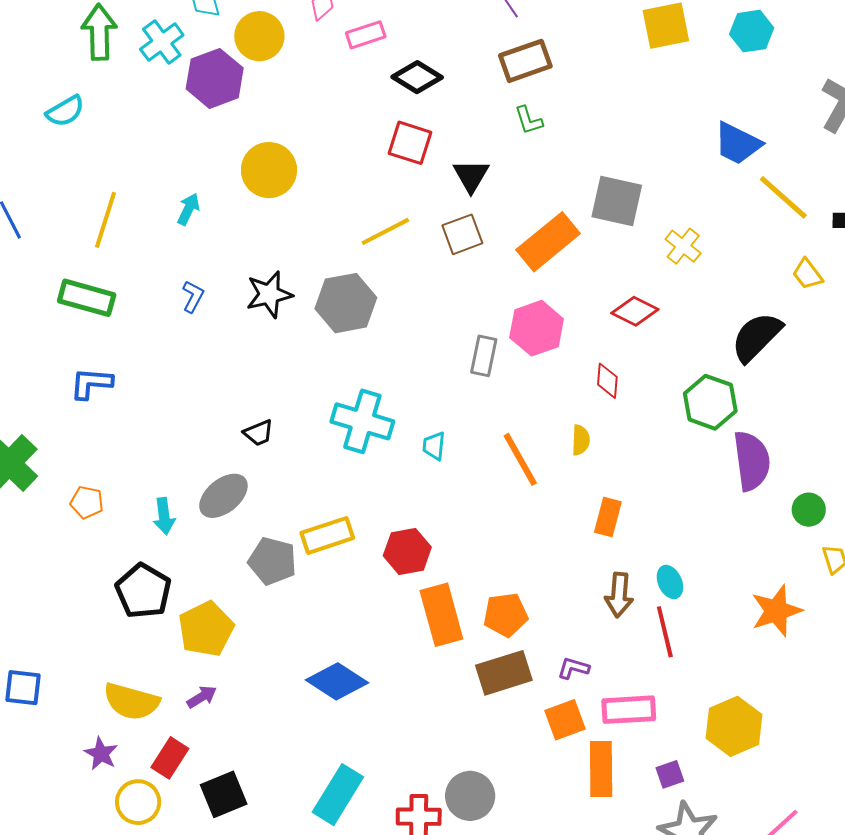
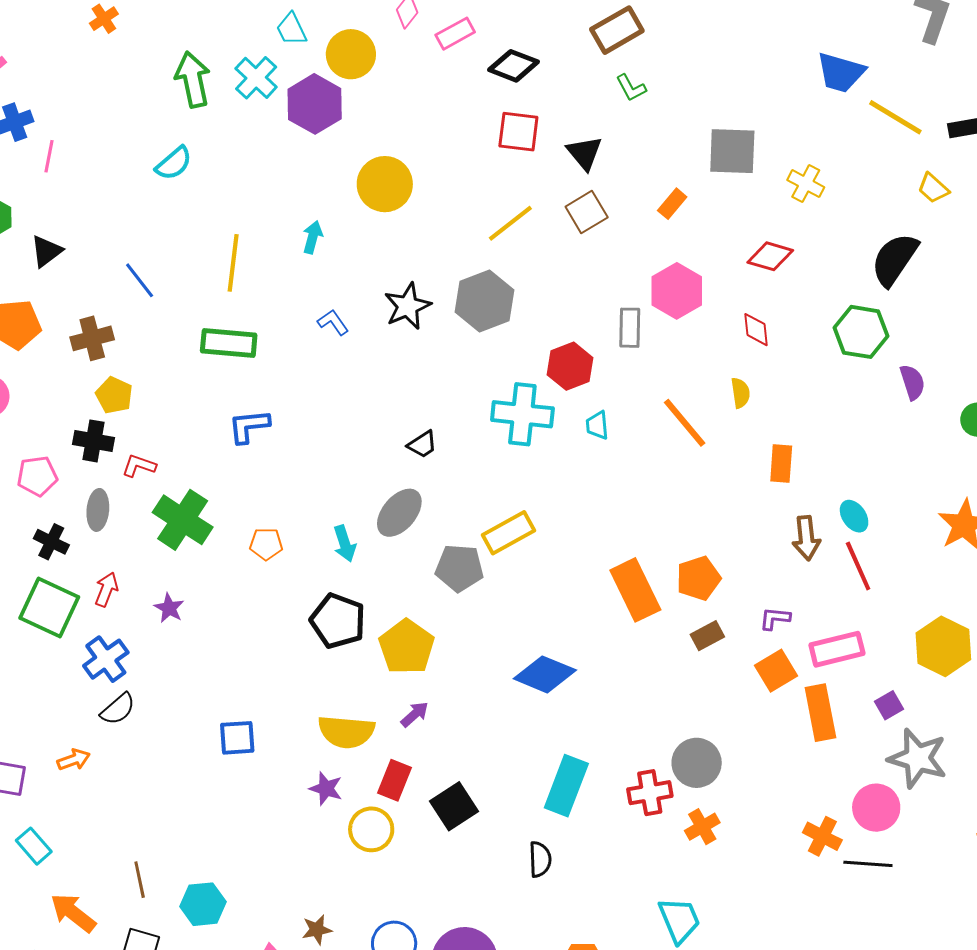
orange rectangle: (548, 242) -> (672, 204), size x0.5
blue L-shape: (193, 297) -> (333, 322), turned -52
purple semicircle: (752, 461) -> (912, 382), size x0.6
red hexagon: (407, 551) -> (570, 366), moved
brown rectangle: (504, 673) -> (707, 636), size x0.6

